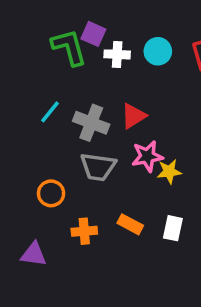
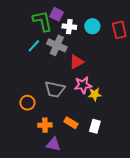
cyan line: (50, 112) -> (34, 46), moved
gray cross: (91, 123) -> (57, 45), moved
purple triangle: (34, 254) -> (53, 144), moved

